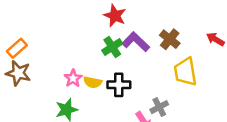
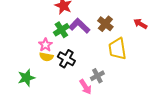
pink star: (73, 78) -> (45, 45), moved
black cross: (119, 85) -> (66, 59), turned 30

